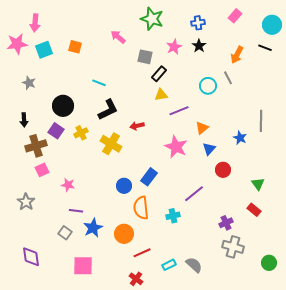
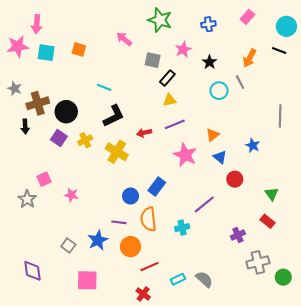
black star: (199, 46) -> (210, 62), moved
cyan square: (44, 50) -> (46, 53), turned 30
gray star: (29, 83) -> (15, 89), moved
purple line: (179, 111) -> (175, 124), moved
gray line: (261, 121) -> (280, 116), moved
brown cross: (36, 146) -> (38, 103), moved
blue triangle: (209, 149) -> (220, 157), turned -32
gray star: (26, 202) -> (27, 199), moved
purple line: (76, 211) -> (119, 222), moved
gray cross: (233, 247) -> (258, 262), moved, turned -30

